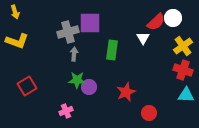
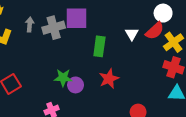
red semicircle: (156, 22) -> (155, 31), moved
gray arrow: (74, 54) -> (30, 25), moved
red star: (126, 92) -> (109, 79), moved

